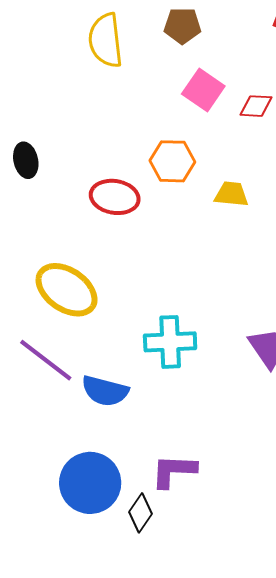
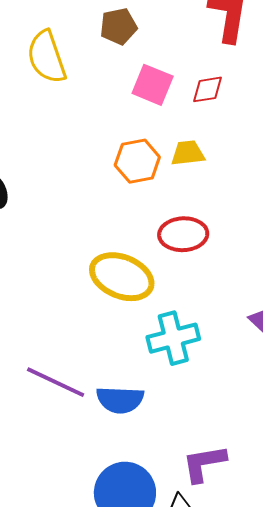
yellow trapezoid: (231, 194) -> (188, 153), moved
red ellipse: (115, 197) -> (183, 234), moved
yellow ellipse: (67, 290) -> (122, 277), moved

